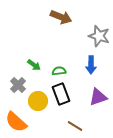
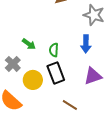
green semicircle: (59, 71) -> (54, 50), turned -80

